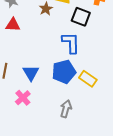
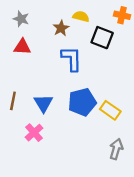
blue L-shape: (71, 43) -> (72, 59), moved
gray arrow: (66, 109) -> (116, 149), moved

